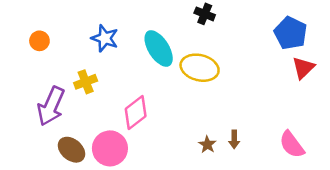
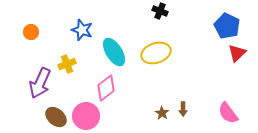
cyan ellipse: (159, 48) -> (114, 52), moved
yellow ellipse: (200, 68) -> (156, 53), turned -32

